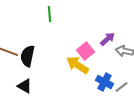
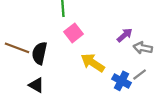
pink square: (86, 51) -> (74, 33), moved
gray line: (122, 87) -> (140, 75), moved

